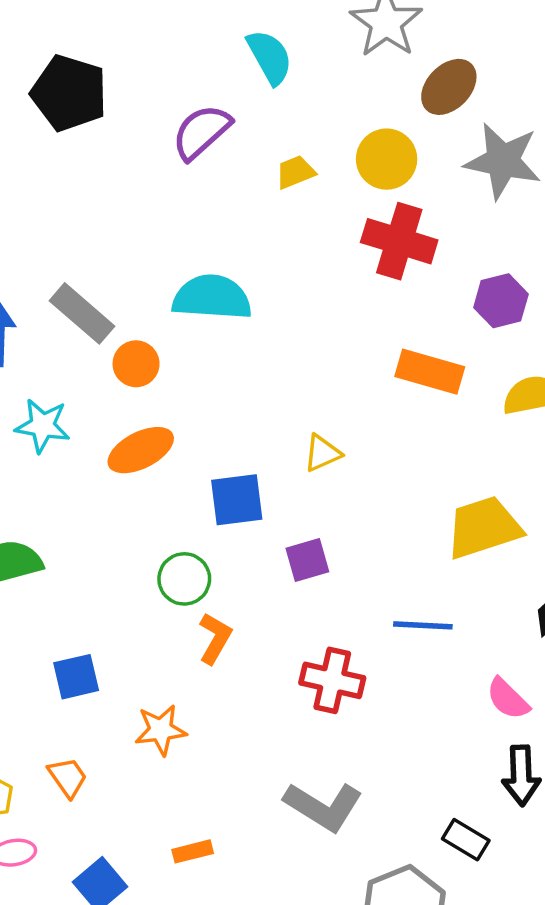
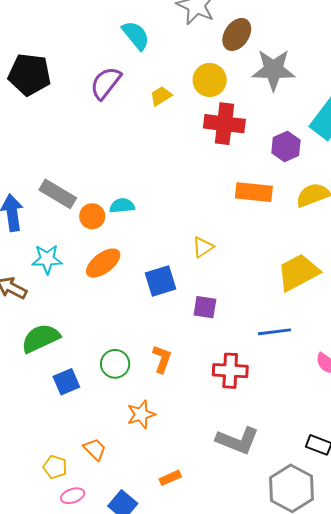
cyan semicircle: (212, 297) -> (122, 206), moved, size x0.6
purple square: (307, 560) -> (205, 307), turned 35
green circle: (184, 579) -> (115, 364), moved
blue square: (76, 677) -> (66, 382), moved

